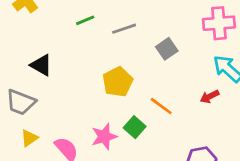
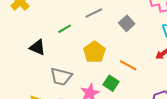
green line: (85, 20) -> (65, 29), moved
gray trapezoid: (21, 102) -> (61, 77), moved

